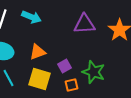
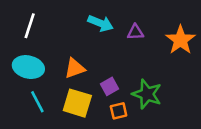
cyan arrow: (32, 17) -> (101, 23), moved
purple triangle: (85, 24) -> (135, 32), size x0.6

